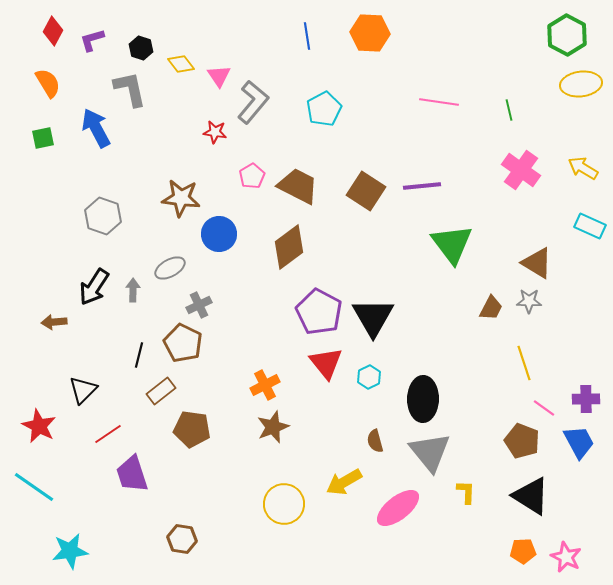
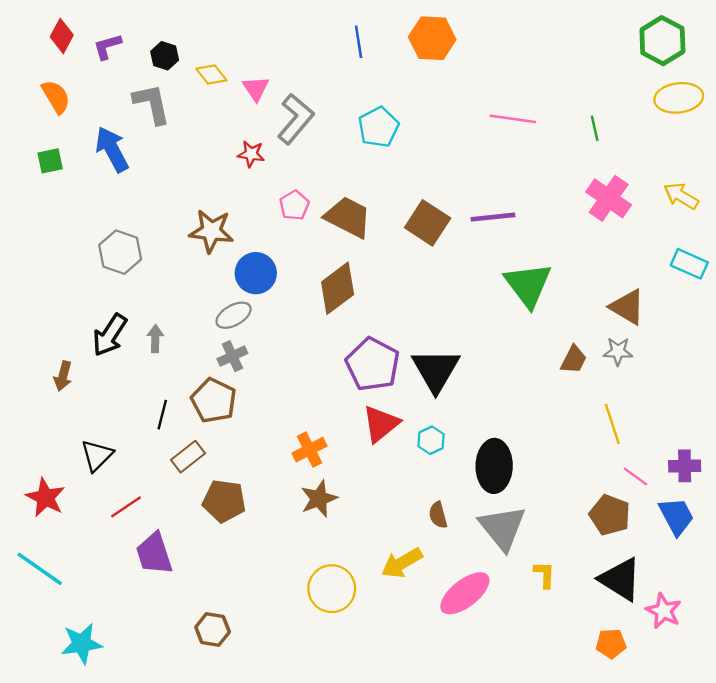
gray ellipse: (170, 268) -> (234, 315), moved
brown arrow: (54, 322) -> (63, 376), turned -70
red triangle: (326, 363) -> (381, 424), turned 30
pink star: (566, 557) -> (664, 611), moved

